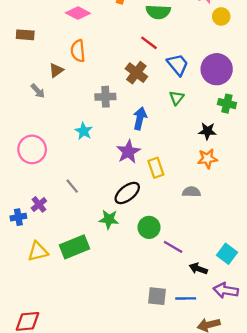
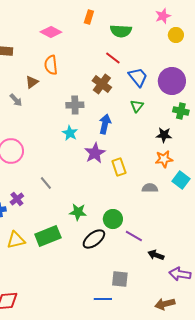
cyan star: (84, 131) -> (70, 133), moved
black ellipse: (127, 193) -> (94, 239), moved
cyan square: (227, 254) -> (181, 180), moved
blue line: (186, 298) -> (103, 299), moved

